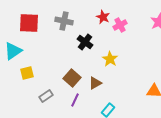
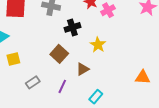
black cross: (85, 42) -> (72, 27), turned 35
brown square: (72, 78) -> (59, 54), moved

